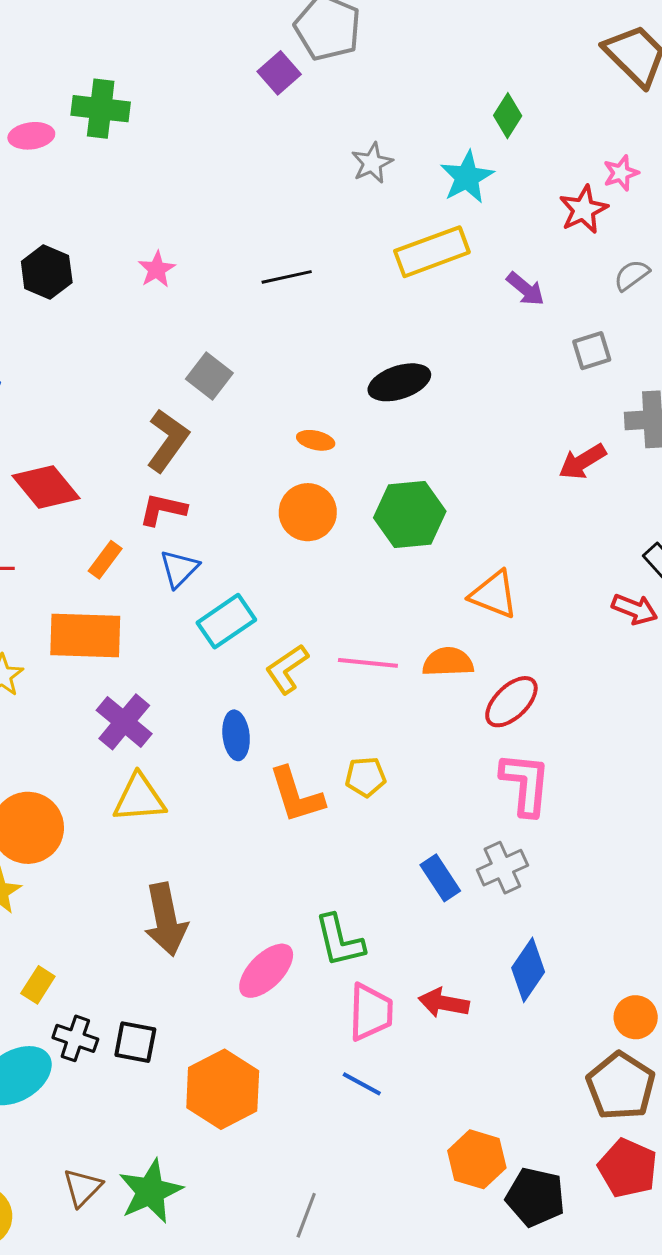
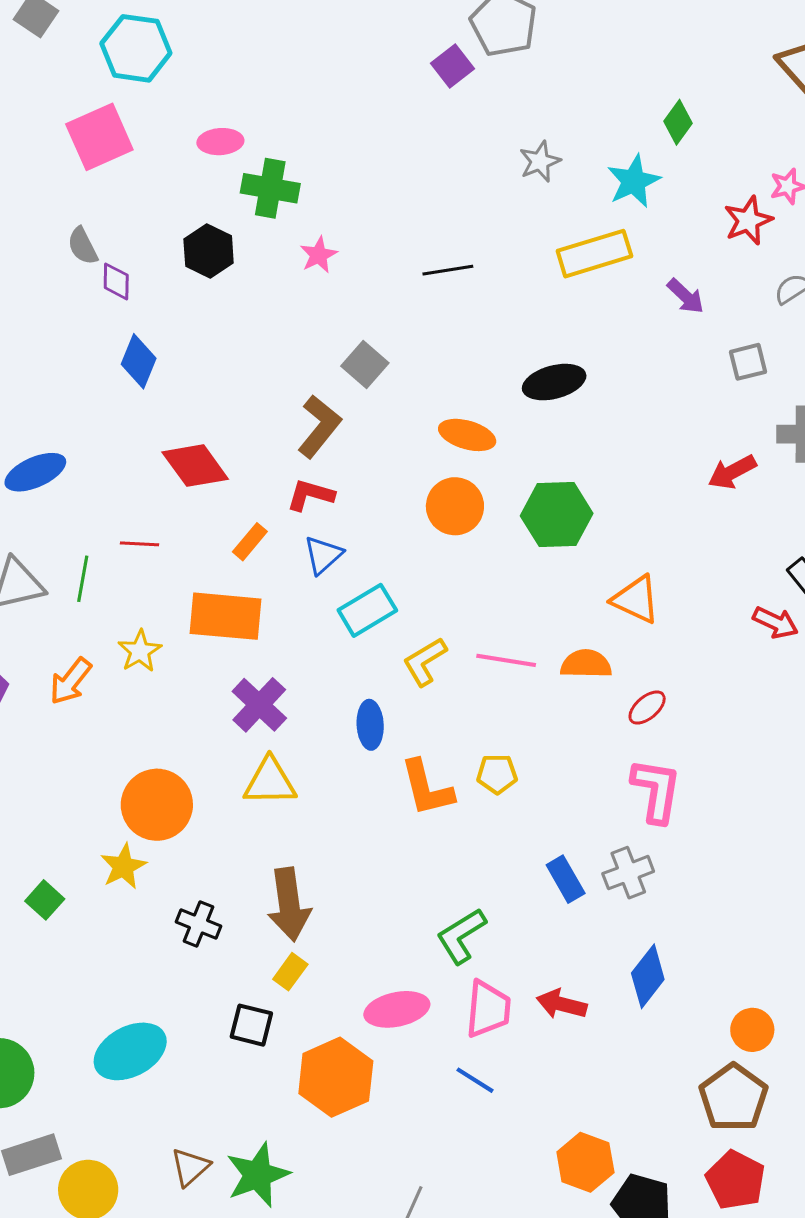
green cross: (101, 109) -> (270, 188), moved
pink ellipse: (31, 136) -> (220, 142), moved
orange ellipse: (316, 440) -> (467, 435), size x1.5
red ellipse: (511, 702) -> (647, 708), size x0.7
green L-shape: (340, 941) -> (461, 936), turned 68
pink ellipse: (266, 971) -> (397, 1009), moved, turned 30
yellow rectangle: (38, 985) -> (290, 972), moved
black cross: (75, 1038) -> (198, 924), moved

